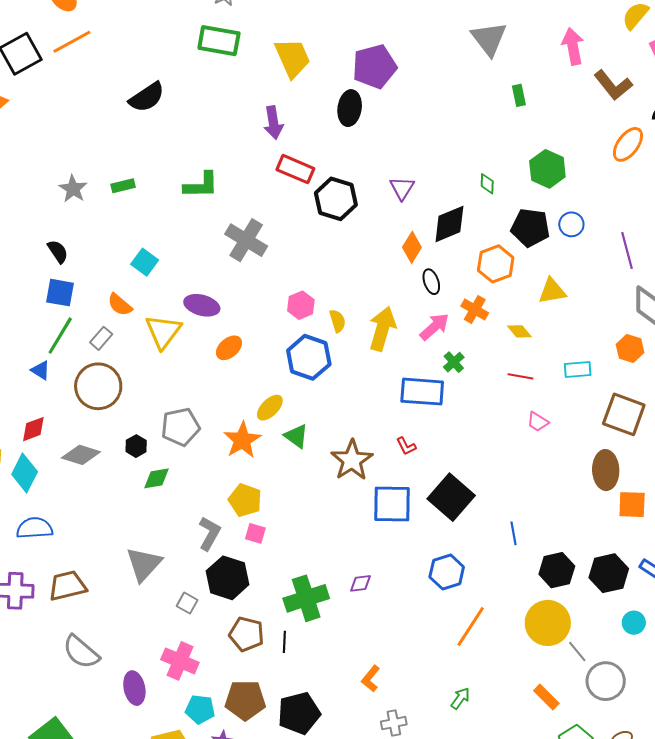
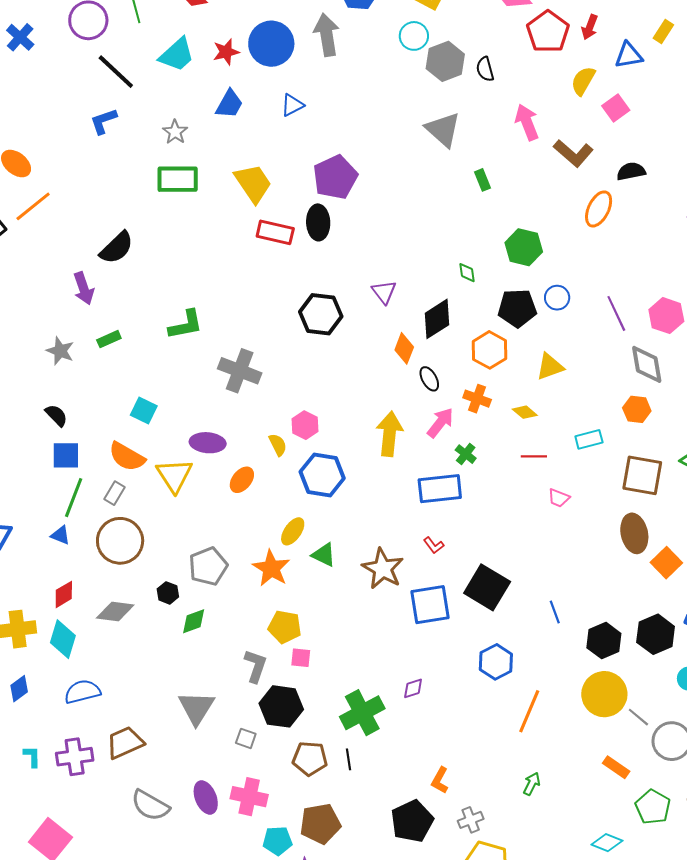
purple arrow: (273, 123) -> (84, 288), moved
red rectangle: (295, 169) -> (275, 232), moved
orange semicircle: (120, 305) -> (127, 457), size x1.4
yellow semicircle: (338, 321) -> (278, 445), moved
orange square: (632, 505) -> (666, 563), turned -36
purple ellipse: (134, 688) -> (206, 797), moved
black pentagon: (299, 713) -> (412, 821), moved

